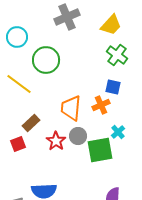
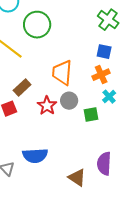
orange cross: (101, 105) -> (101, 75), moved
green square: (100, 150) -> (91, 115), size x0.6

